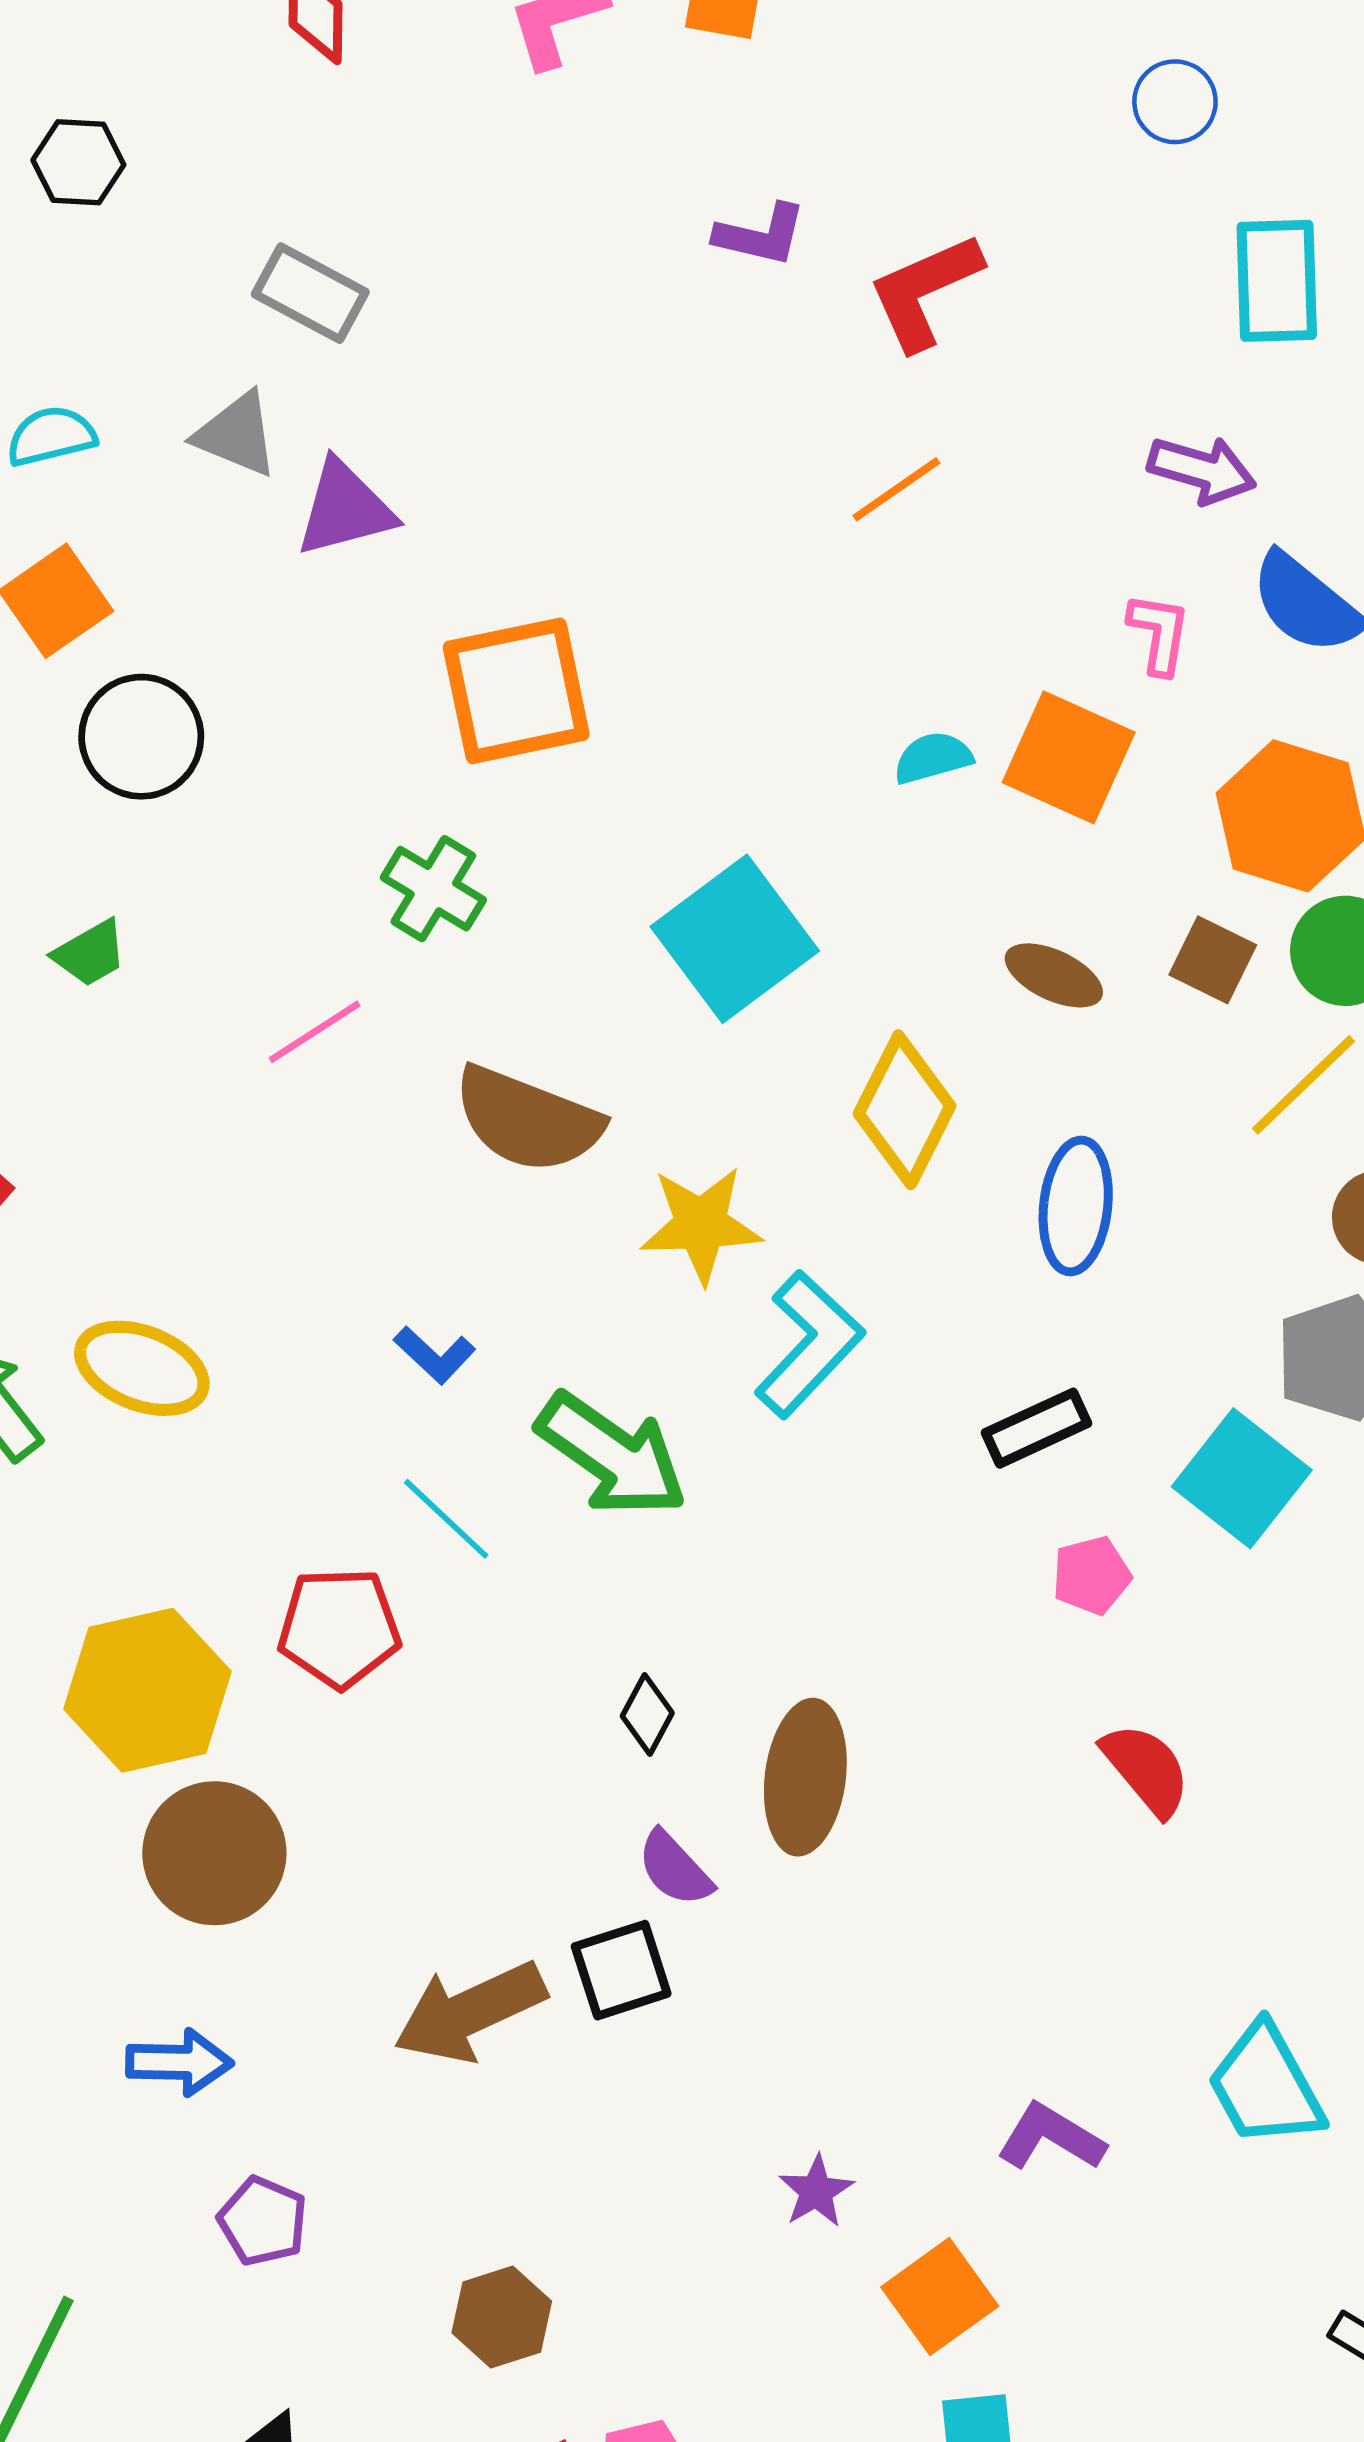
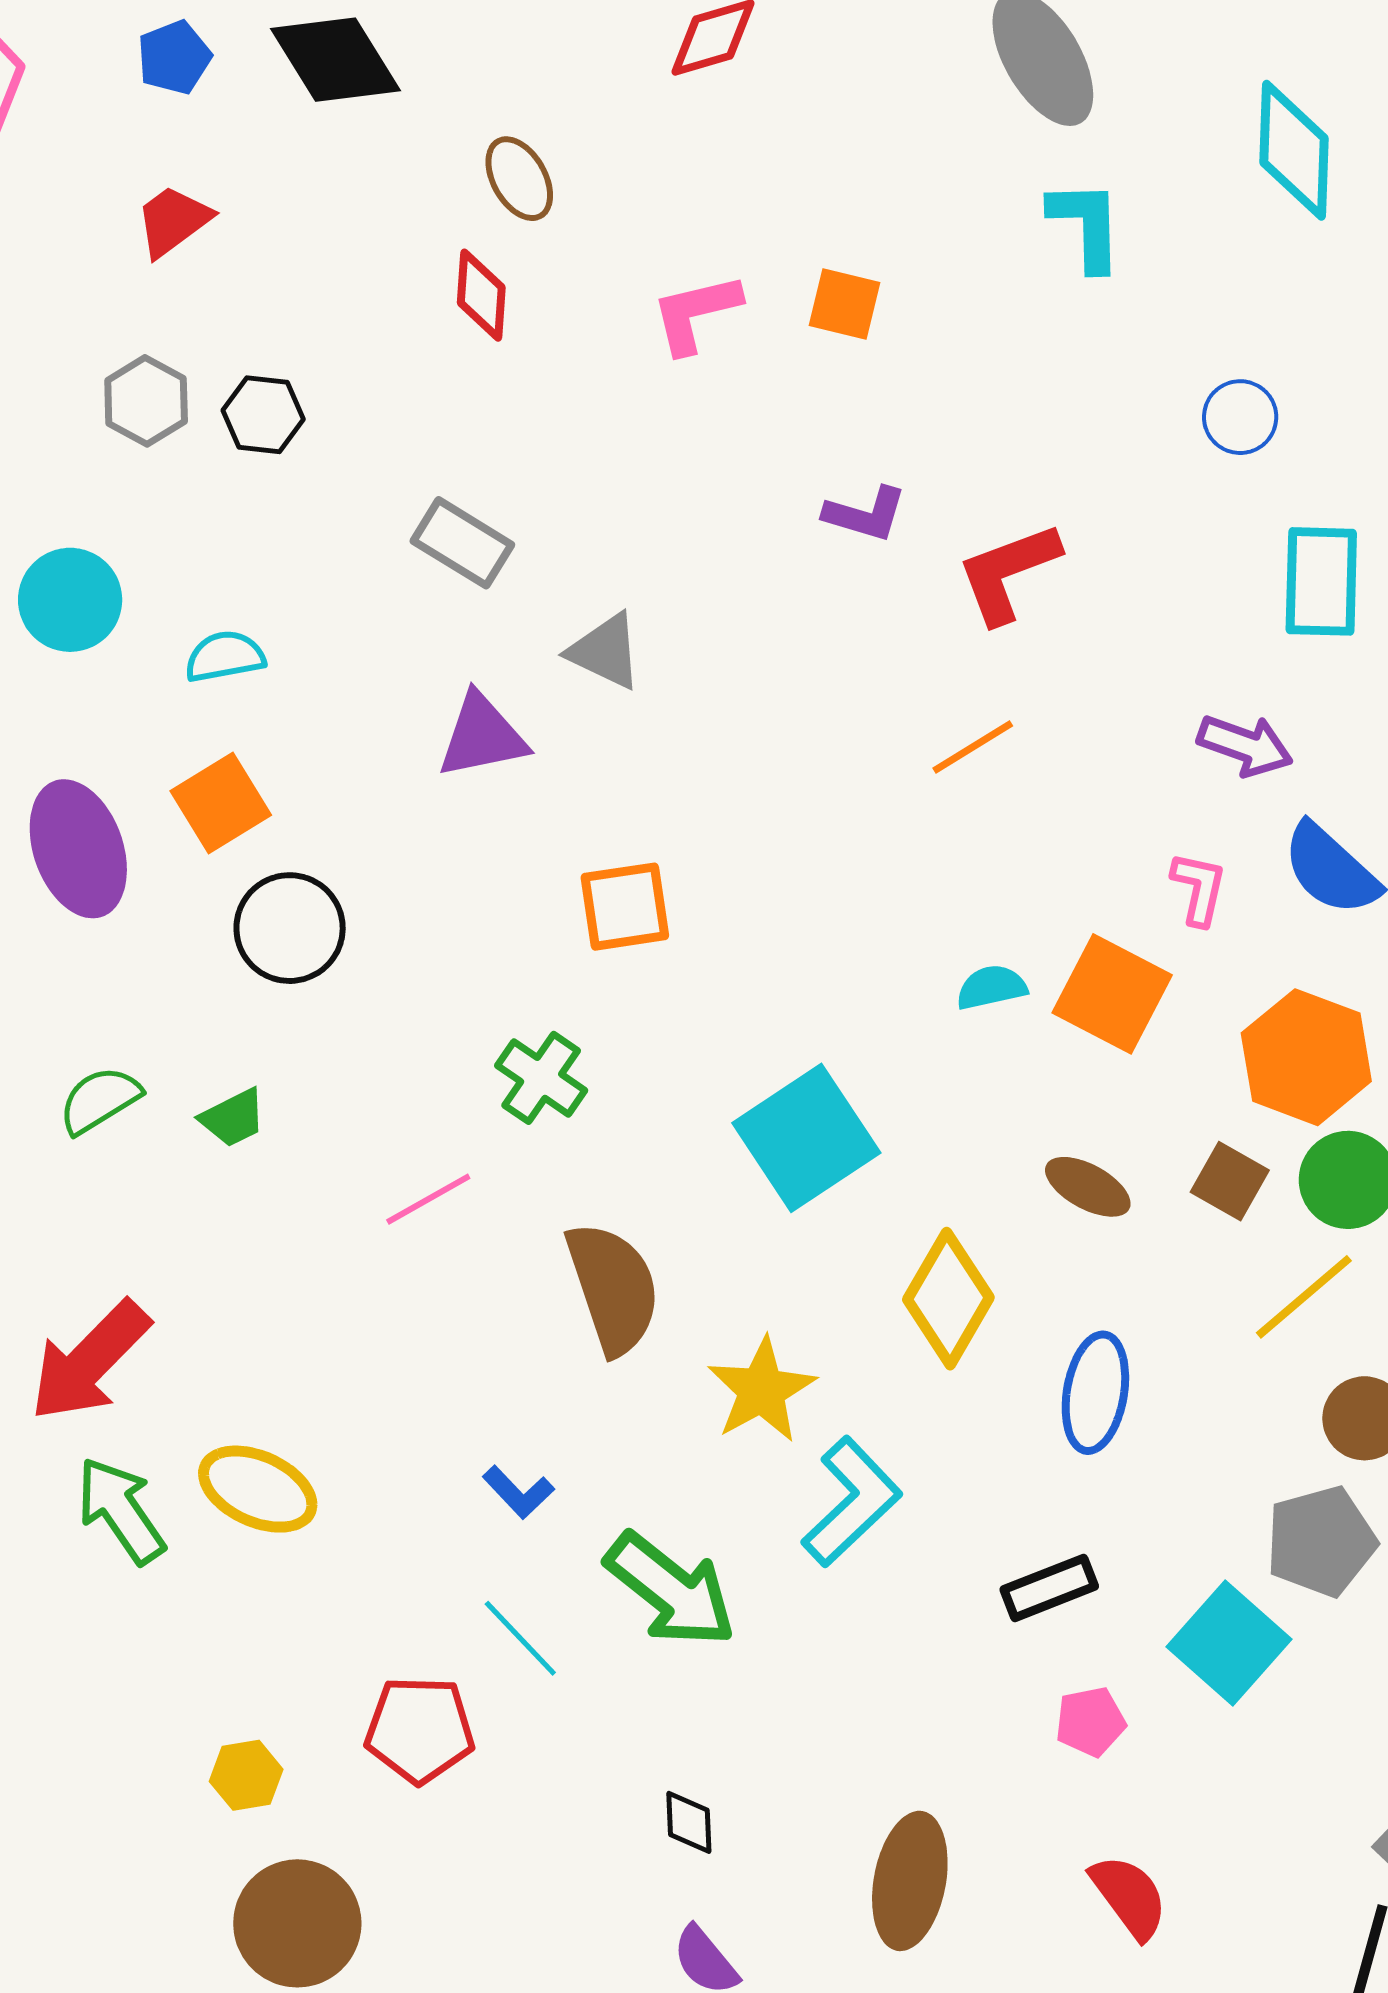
gray triangle: (237, 434) -> (605, 651), moved
orange square: (516, 691) -> (625, 907), size x0.7
brown semicircle: (528, 1120) -> (613, 1288), turned -133
yellow star: (701, 1225) -> (762, 1390), turned -30
yellow hexagon: (147, 1690) -> (246, 1775), size x0.5
black diamond: (647, 1714) -> (689, 1822), turned -34
brown ellipse: (805, 1777) -> (910, 1881), moved

